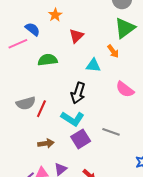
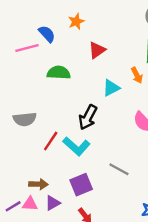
cyan triangle: (93, 65) -> (111, 88), turned -42
red line: (41, 109) -> (51, 141), moved
purple square: (81, 139) -> (81, 185), moved
brown arrow: (46, 143) -> (38, 184), moved

